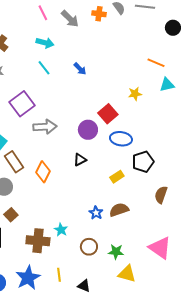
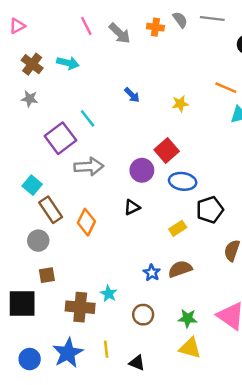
cyan arrow: (45, 43) -> (68, 63), moved
cyan line: (44, 68) -> (88, 118), moved
yellow star: (135, 94) -> (180, 104), moved
brown square: (11, 215) -> (47, 275), turned 32
green star: (116, 252) -> (188, 318), moved

